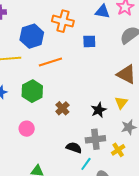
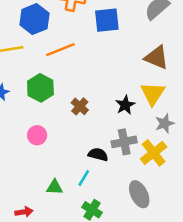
blue square: (89, 41) -> (107, 20), size x1.5
yellow triangle: (121, 103) -> (153, 93), size x1.5
yellow cross: (118, 150) -> (154, 153), size x1.5
cyan line: (86, 164) -> (84, 178), moved

